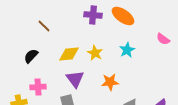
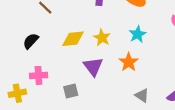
purple triangle: (75, 79) -> (93, 67), moved
orange star: (110, 82) -> (129, 62), moved, turned -30

